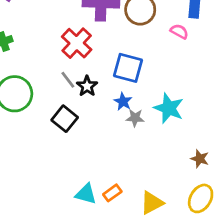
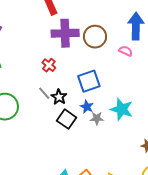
red cross: (77, 43) -> (49, 65), size x0.6
blue square: (128, 68) -> (89, 81), turned -30
black square: (65, 119) -> (67, 119), moved

